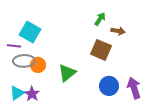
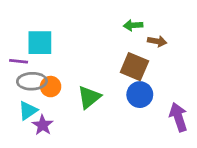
green arrow: (100, 19) -> (133, 25), turned -128
cyan square: (30, 32) -> (40, 43), turned -30
blue circle: (109, 86) -> (140, 95), moved
cyan triangle: (17, 93) -> (28, 111), moved

